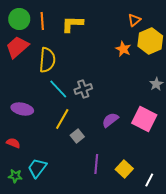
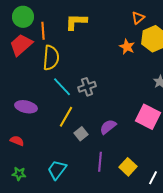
orange line: (42, 21) -> (43, 31), moved
purple semicircle: (110, 120) -> (108, 127), moved
cyan trapezoid: (37, 168) -> (57, 170), moved

